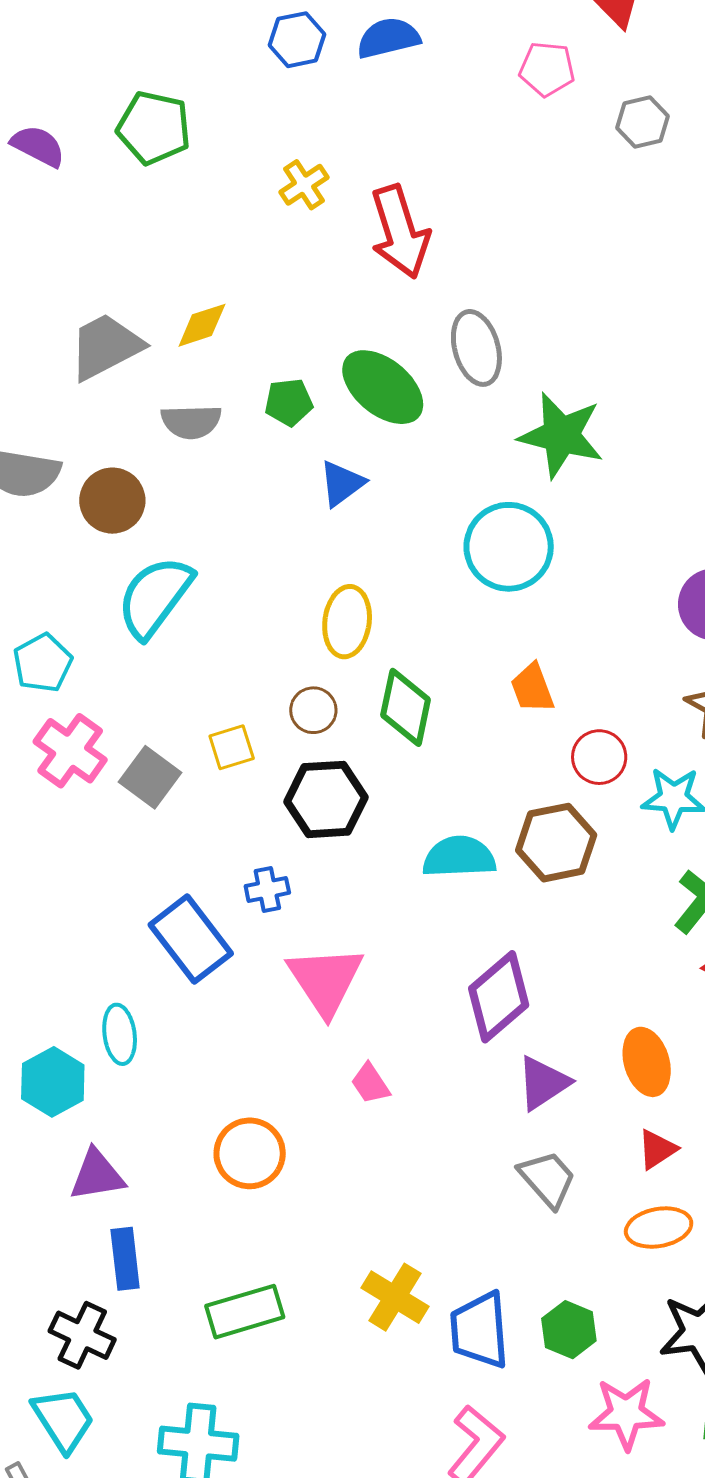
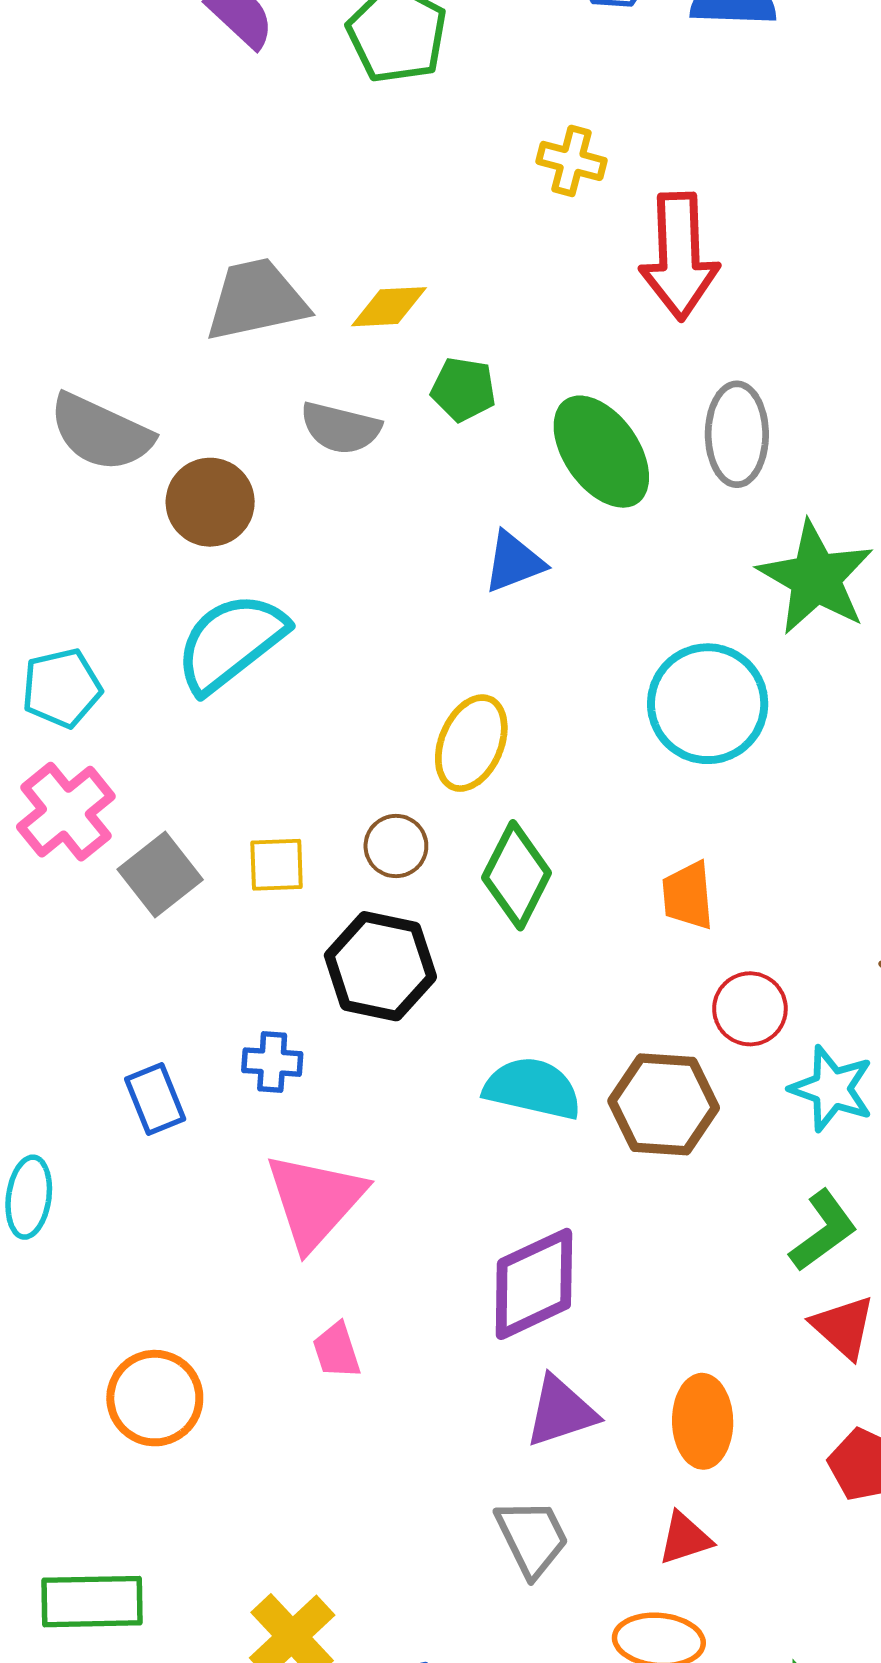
yellow cross: (304, 185) -> (572, 161), turned 33
green pentagon: (289, 402) -> (463, 389), moved
blue rectangle: (191, 939) -> (155, 1099), size x0.6

